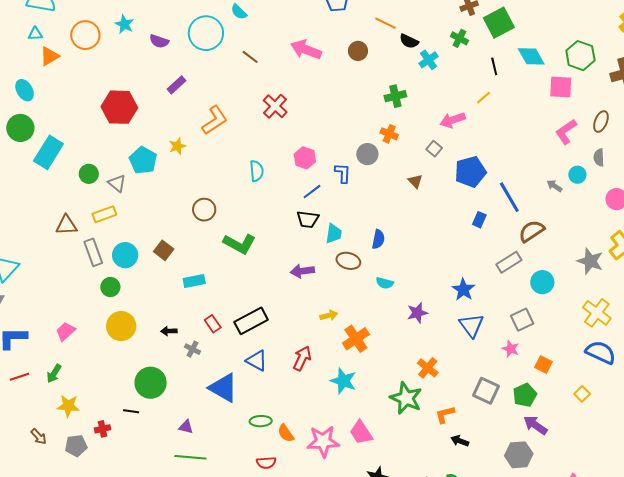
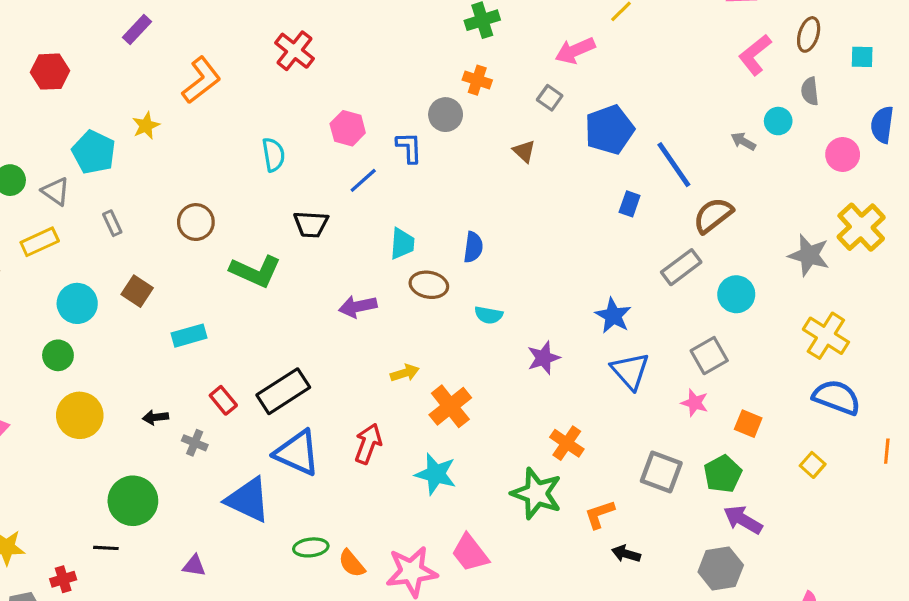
red hexagon: (119, 107) -> (50, 72), size x0.7
black trapezoid: (308, 219) -> (311, 224), moved
gray rectangle: (93, 252) -> (112, 223), moved, size x0.6
blue triangle: (257, 361) -> (297, 453), size x1.4

